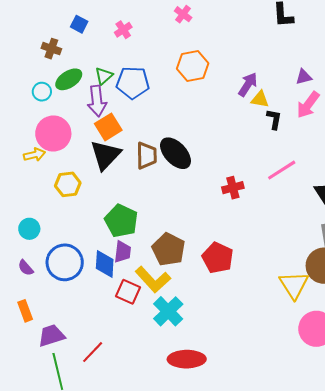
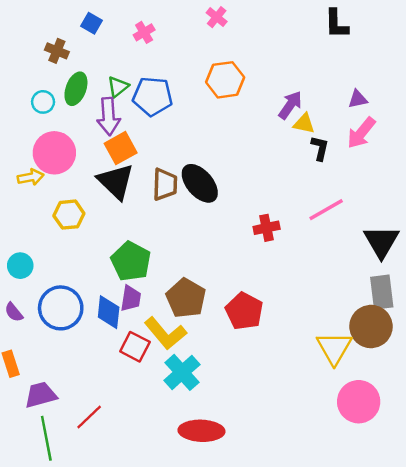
green ellipse: (69, 79) -> (76, 89), turned -40
black triangle: (106, 155) -> (116, 181), turned -32

